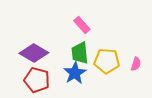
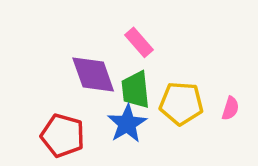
purple diamond: (34, 53) -> (93, 75), moved, turned 40

